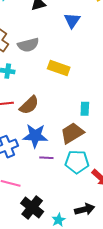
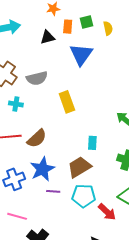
blue triangle: (72, 20) -> (81, 55), size x1.4
yellow rectangle: (59, 68) -> (67, 102), turned 50
blue star: (35, 136) -> (42, 169), turned -30

